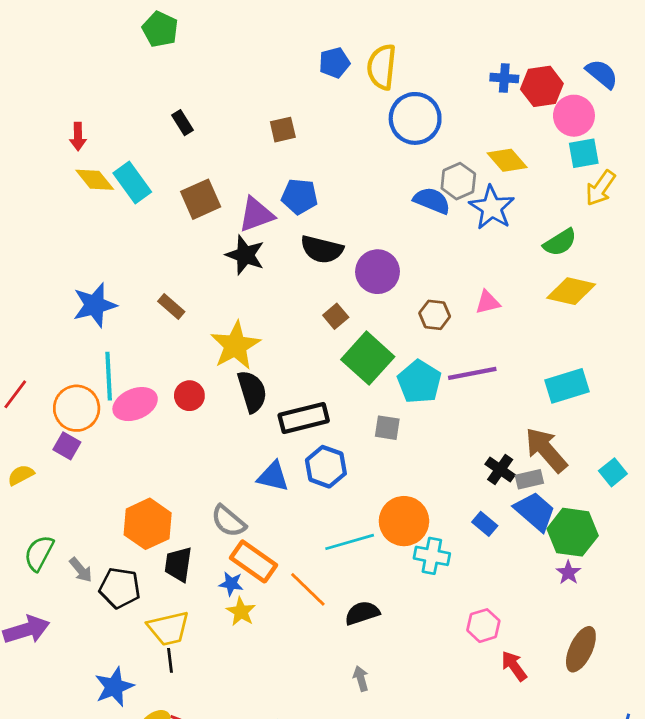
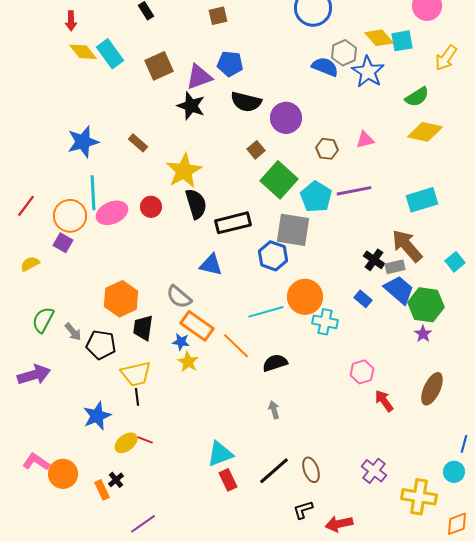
cyan square: (584, 153) -> (402, 41), moved
gray square: (387, 428) -> (293, 230), size x1.8
blue hexagon: (326, 467) -> (273, 256), moved

